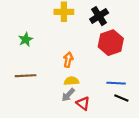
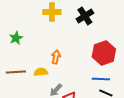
red hexagon: (111, 43) -> (104, 53), moved
yellow semicircle: (71, 81) -> (41, 72), moved

